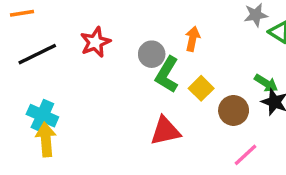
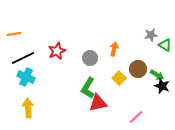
green L-shape: (167, 75) -> (88, 88), moved
brown circle: (234, 110) -> (138, 69), moved
cyan cross: (42, 116) -> (26, 77), moved
pink line: (245, 155) -> (136, 117), moved

